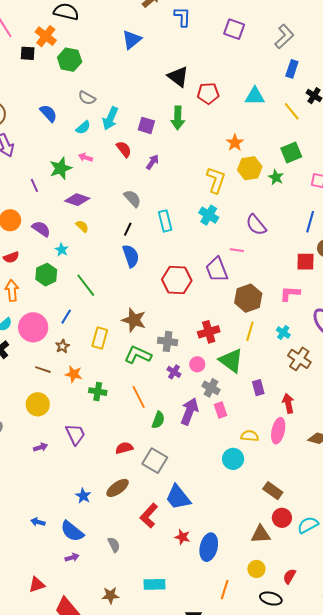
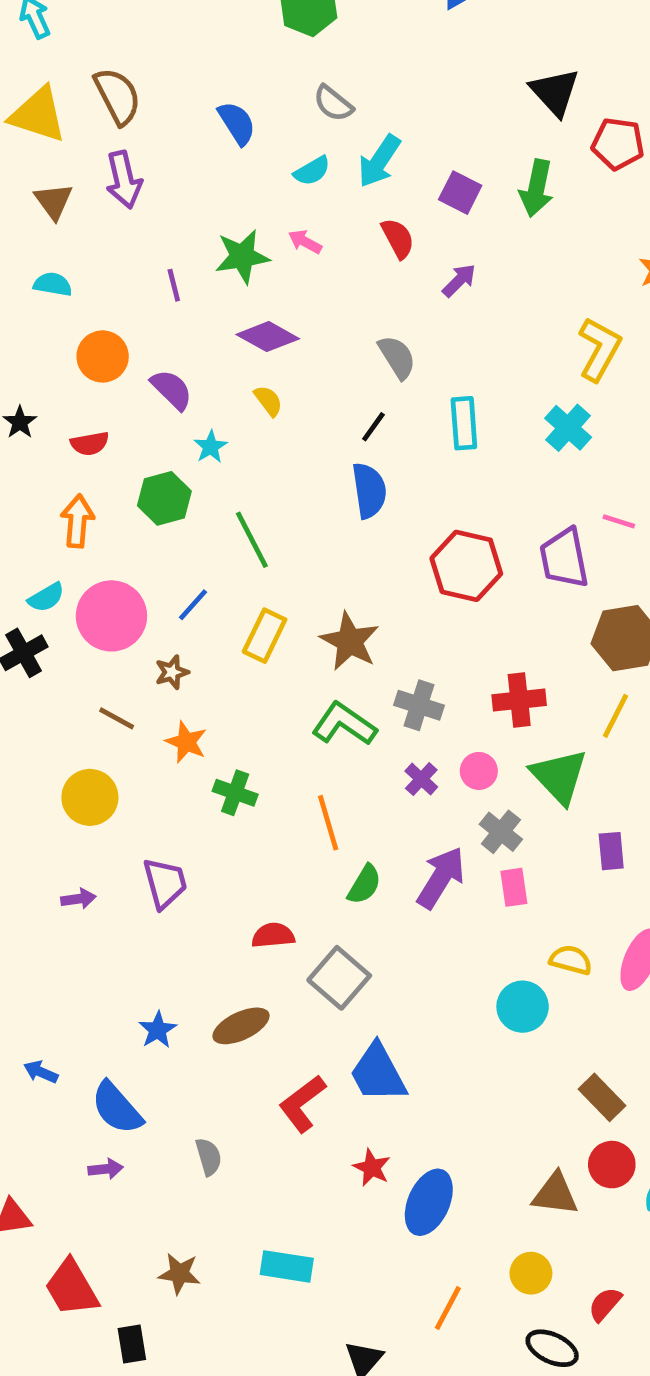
yellow rectangle: (100, 338) -> (265, 636), moved

